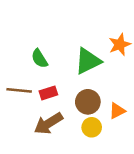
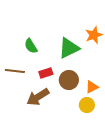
red rectangle: (48, 93) -> (46, 73), moved
yellow circle: (92, 127) -> (87, 105), moved

